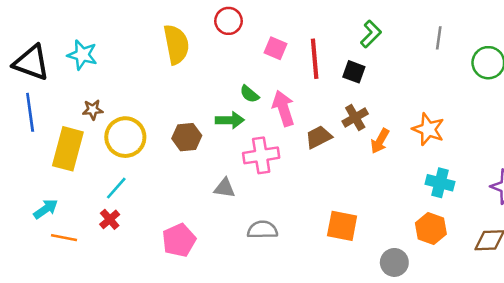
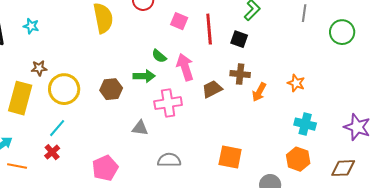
cyan star: (82, 55) -> (31, 26), size x0.7
brown cross: (355, 118) -> (240, 74), turned 36
orange star: (428, 129) -> (296, 83), size x0.7

